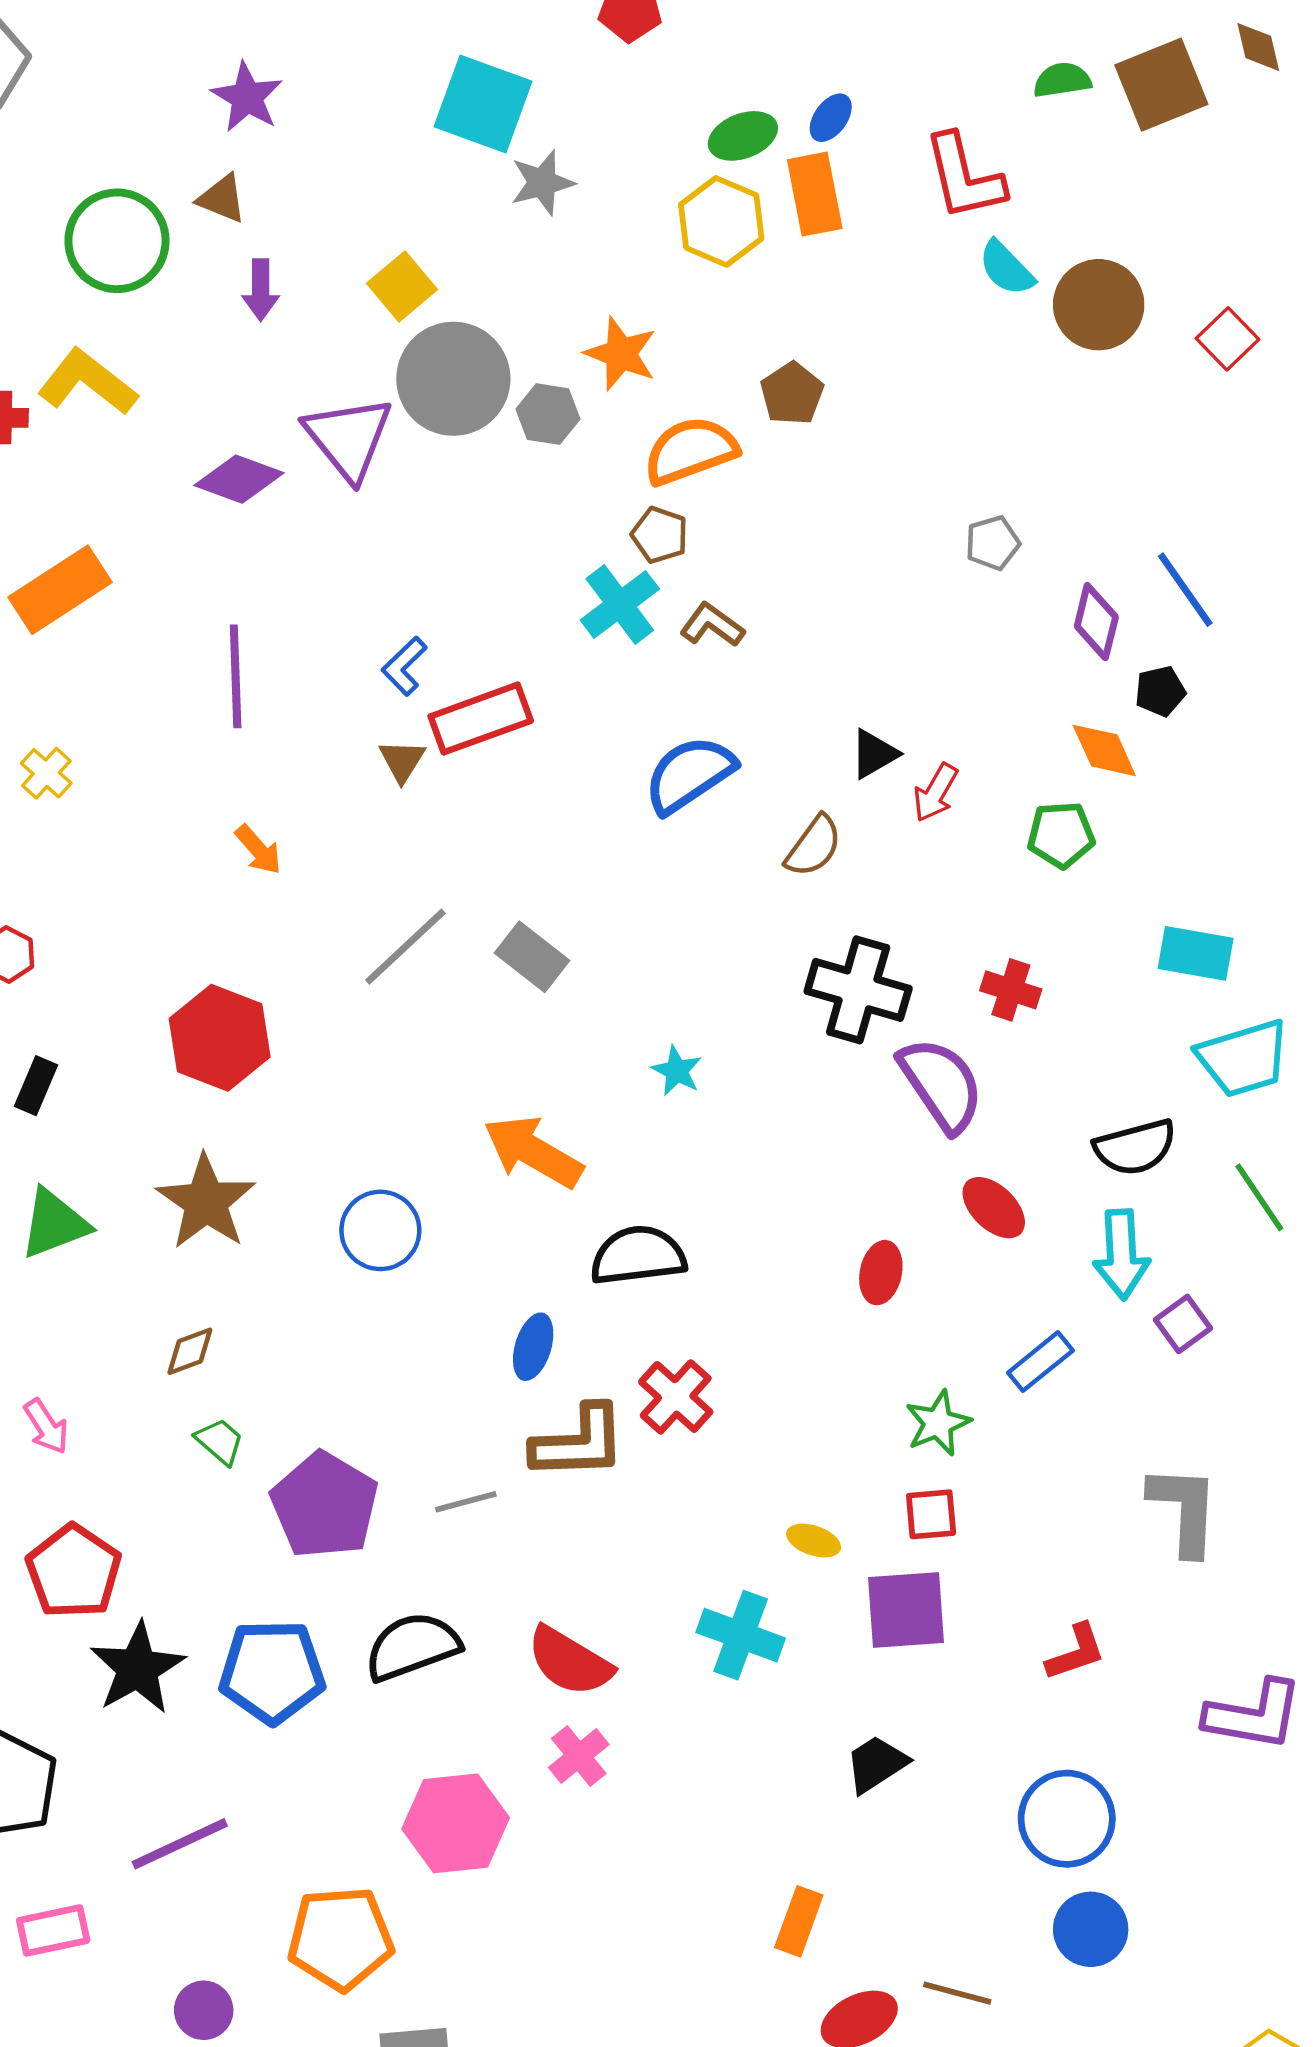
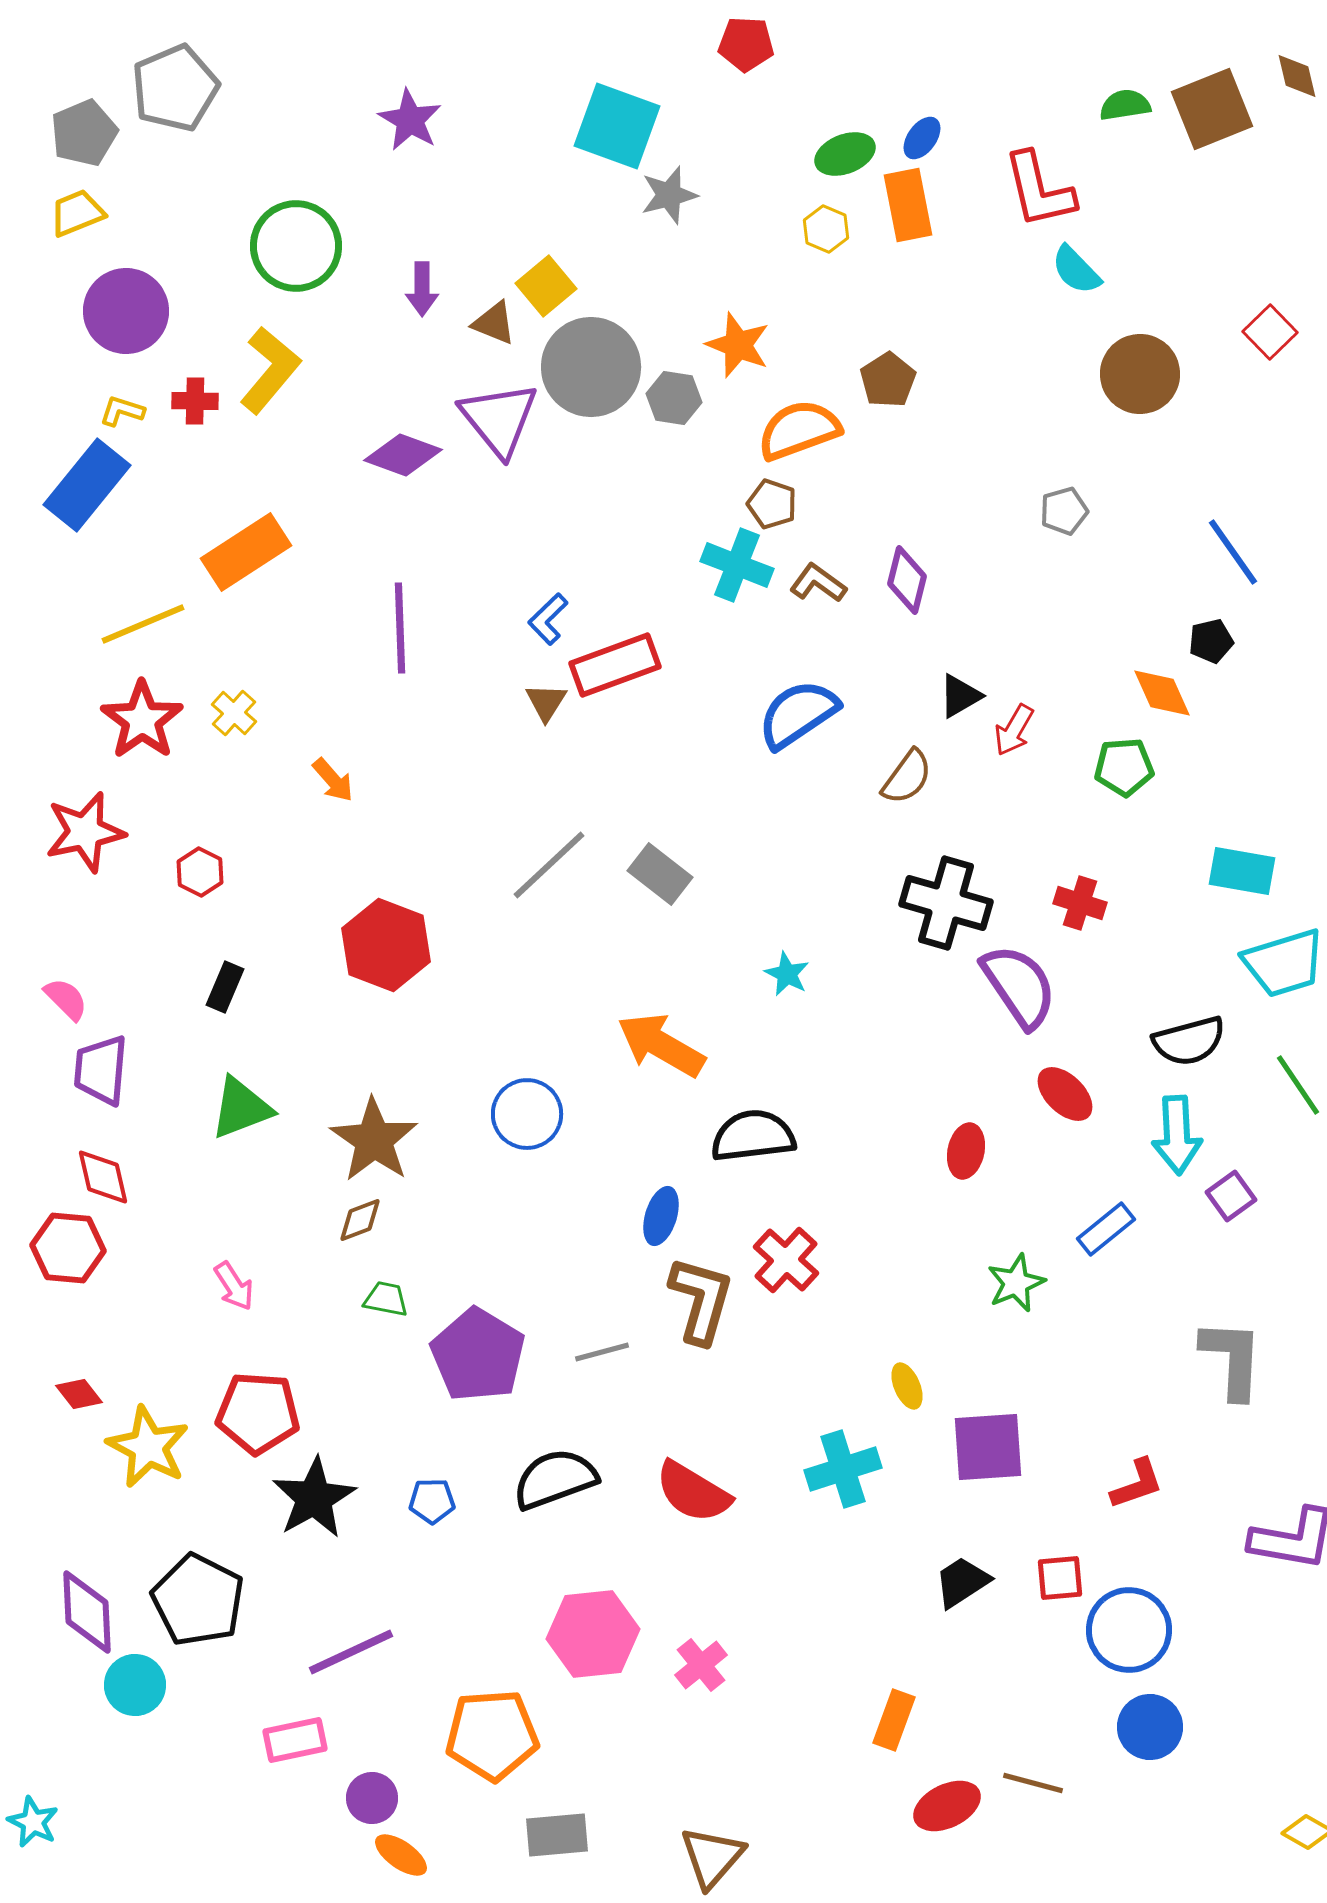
brown triangle: (222, 199) -> (494, 323), moved
yellow hexagon: (721, 221) -> (826, 229), size x0.6
brown circle: (1099, 305) -> (1140, 374), moved
yellow L-shape: (87, 382) -> (270, 370), turned 92
cyan cross: (620, 605) -> (737, 565), turned -32
purple diamond: (1096, 622) -> (907, 580), moved
orange arrow: (258, 850) -> (333, 780), moved
brown star: (206, 1202) -> (374, 1140), moved
green trapezoid: (220, 1441) -> (386, 1299), turned -30
brown L-shape: (579, 1442) -> (701, 1300), turned -72
red square: (931, 1514) -> (1060, 1578), moved
yellow ellipse: (814, 1541) -> (907, 1386), turned 48
red pentagon: (74, 1571) -> (258, 1413), turned -30
cyan cross: (741, 1635) -> (843, 1469), turned -38
blue pentagon: (272, 1672) -> (432, 1501), size x0.5
pink cross: (579, 1756) -> (701, 1665), moved
pink rectangle: (53, 1930) -> (295, 1740), moved

